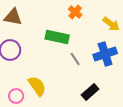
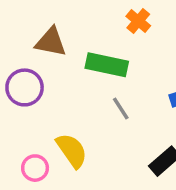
brown triangle: (13, 17) -> (51, 42), moved
gray line: (75, 59) -> (121, 108), moved

